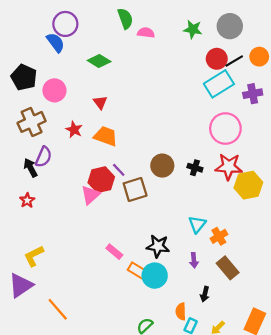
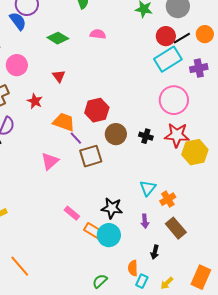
pink semicircle: (146, 33) -> (98, 34), moved
orange trapezoid: (106, 136) -> (64, 122), moved
red hexagon: (101, 180) -> (97, 110), moved

